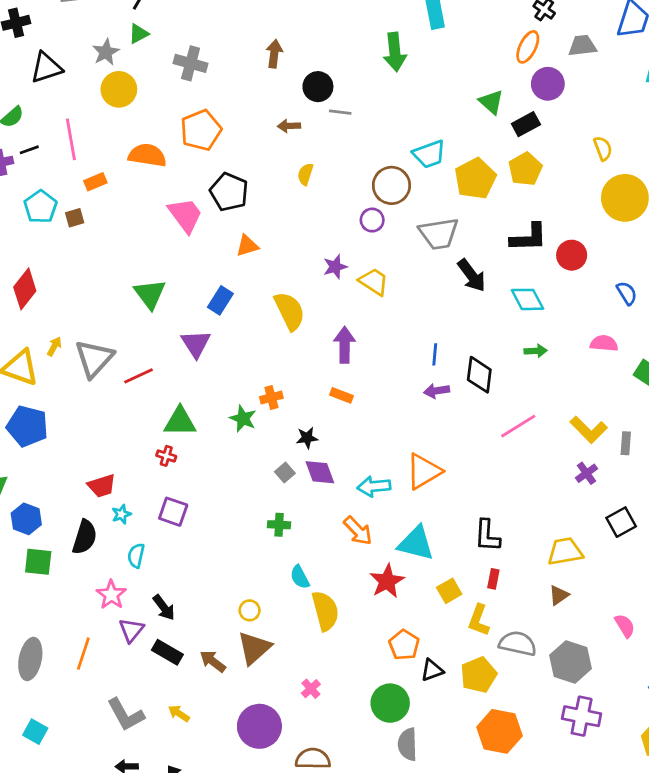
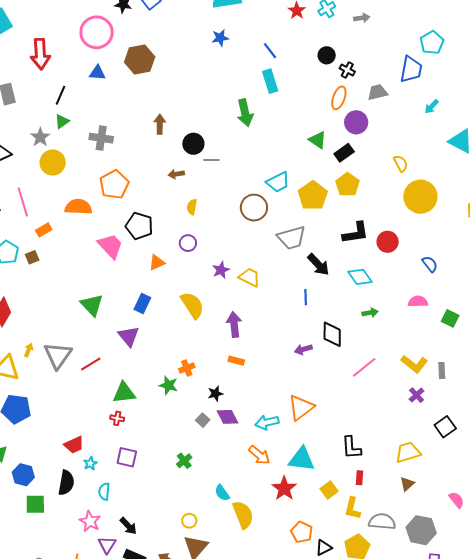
purple circle: (372, 220) -> (188, 243), moved
blue line: (435, 354) -> (306, 297), moved
green cross: (279, 525) -> (184, 461), moved, turned -35

